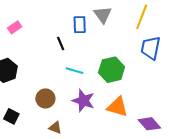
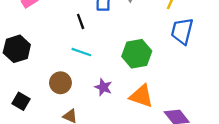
cyan line: (75, 71) -> (81, 52), moved
purple star: (83, 101) -> (103, 87), size x0.7

